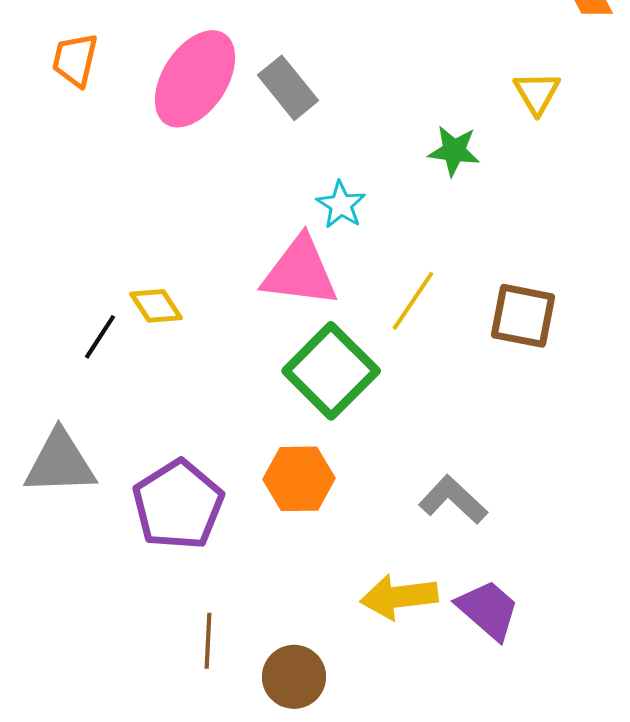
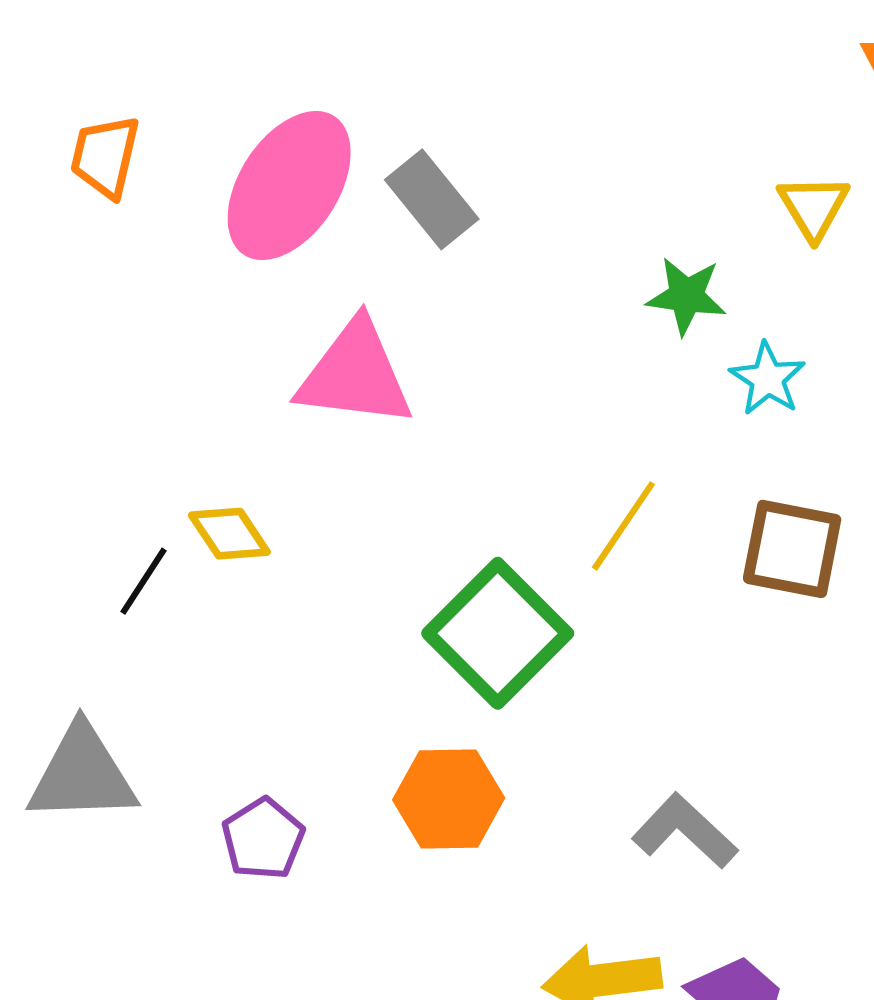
cyan star: (341, 205) -> (768, 379), moved
pink triangle: (300, 272) -> (355, 374), moved
purple pentagon: (178, 505) -> (263, 839), size x0.6

